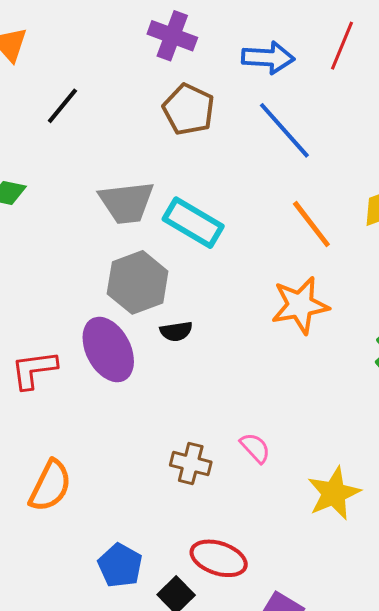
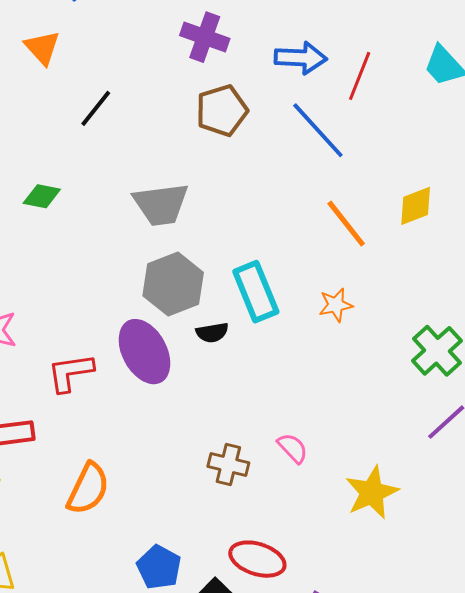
red line: (342, 46) -> (360, 76), moved
brown pentagon: (189, 109) -> (222, 110), turned 30
cyan rectangle: (193, 223) -> (256, 292), moved, turned 38
orange star: (300, 305) -> (336, 305), size x0.6

